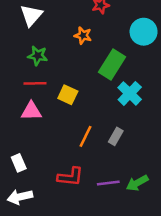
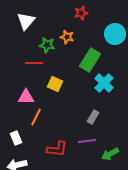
green star: (38, 56) -> (47, 45), moved
red line: (35, 83) -> (34, 63), moved
orange line: (86, 136) -> (36, 117), moved
purple line: (108, 183) -> (87, 141), moved

